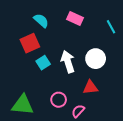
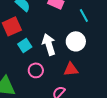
cyan line: (111, 27) -> (84, 15), moved
pink circle: (59, 100) -> (36, 70), moved

